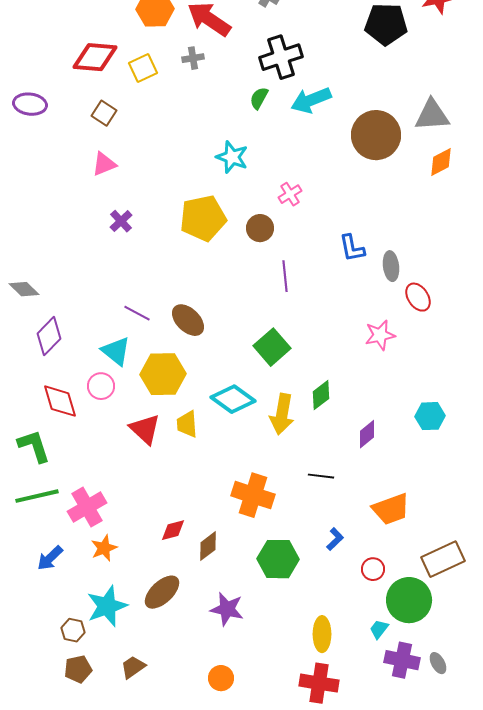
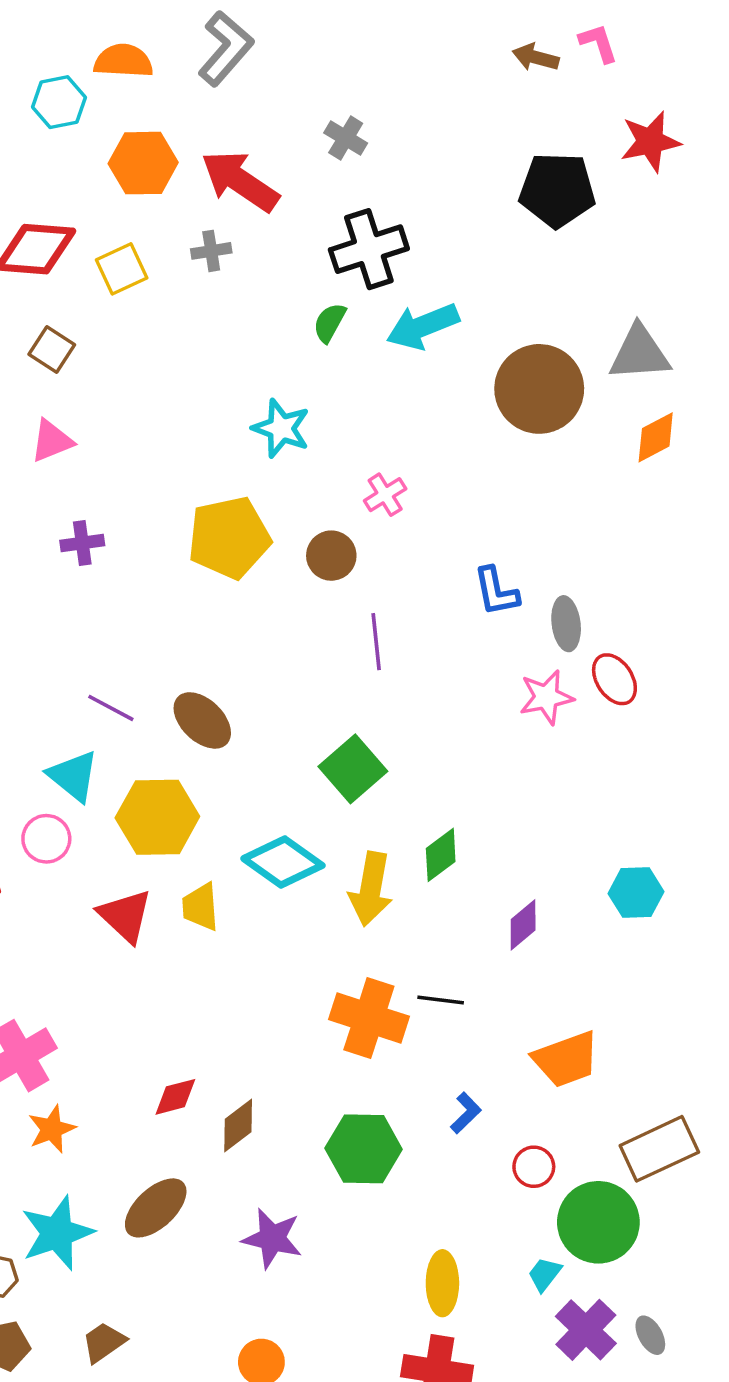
purple cross: (121, 221) -> (82, 543), turned 35
pink star: (380, 335) -> (546, 697), moved
orange cross: (253, 495) -> (369, 1018), moved
purple cross: (402, 660) -> (586, 1330), turned 32

